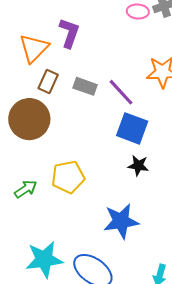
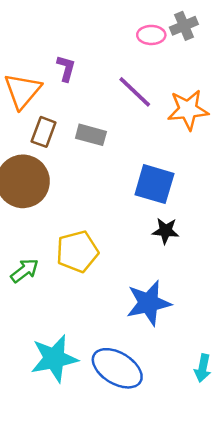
purple L-shape: (69, 33) -> (66, 68), size x0.7
purple line: (121, 92) -> (135, 92), moved

